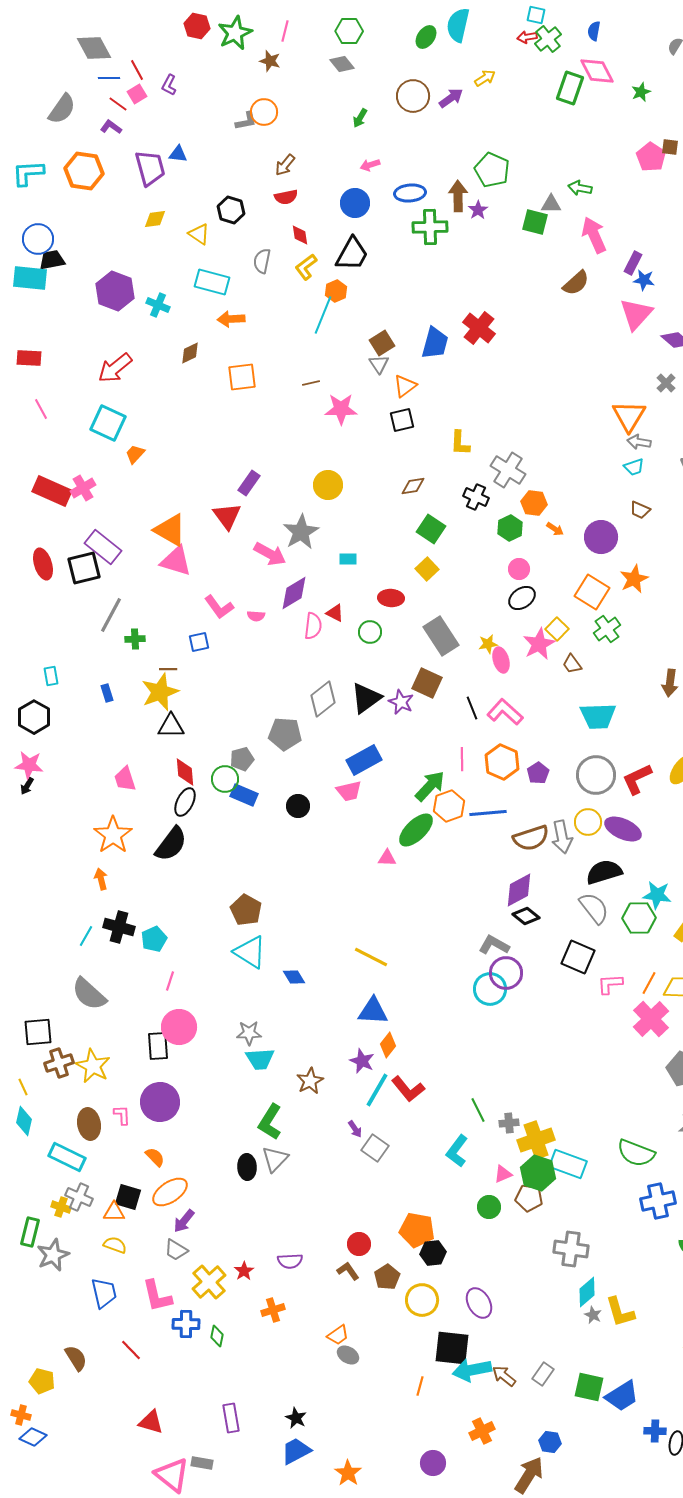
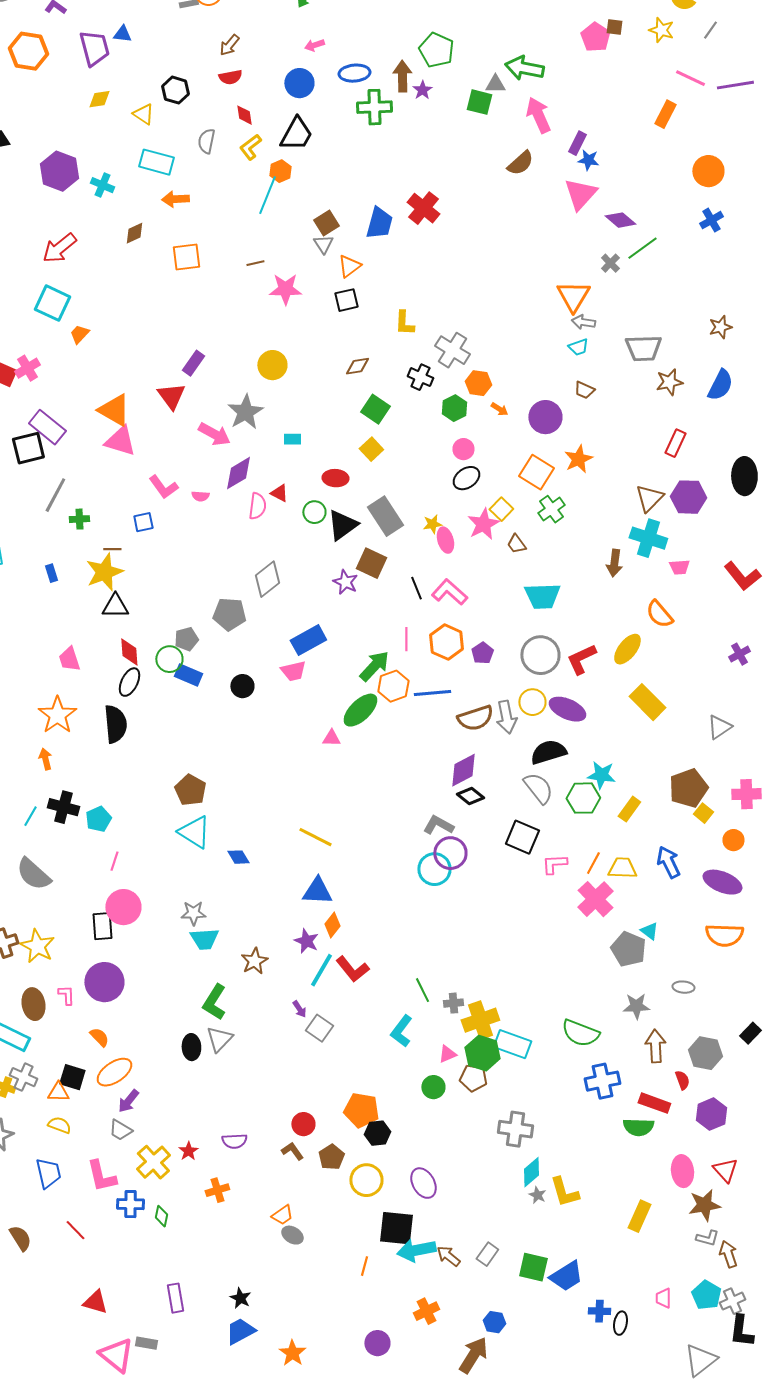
green arrow: (580, 188) -> (524, 68), size x1.6
black triangle: (366, 698) -> (342, 525), moved
black semicircle: (171, 844) -> (115, 724), turned -42

